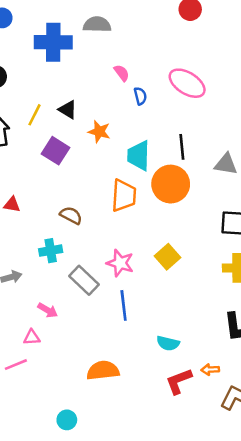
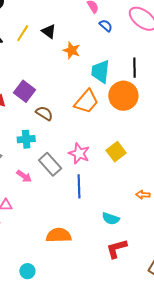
blue semicircle: (140, 96) -> (106, 26), turned -40
purple square: (55, 151) -> (24, 91), moved
orange trapezoid: (124, 196) -> (86, 101), turned 32
pink arrow: (48, 310) -> (24, 176), moved
orange arrow: (210, 370) -> (143, 195), moved

